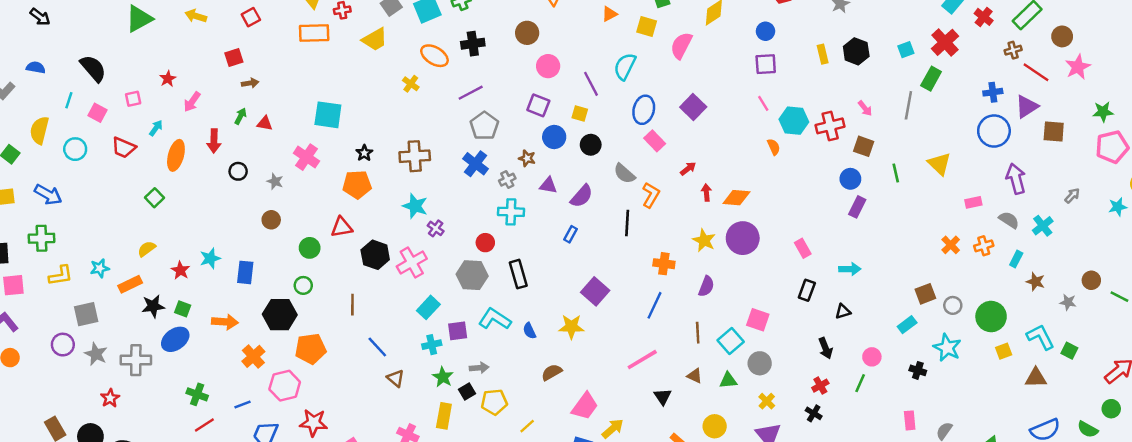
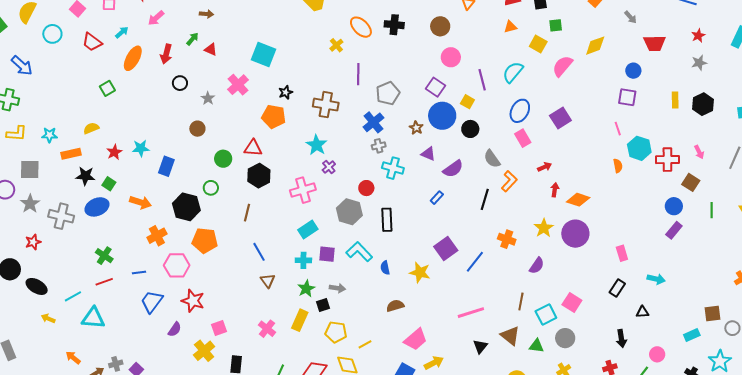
purple line: (471, 93) -> (358, 74), moved, turned -75
blue circle: (554, 137) -> (442, 116), size x1.4
gray cross: (507, 180) -> (379, 146), moved
black hexagon: (375, 255) -> (259, 176), moved
blue line: (655, 305) -> (475, 262), moved
brown triangle: (695, 376) -> (510, 336), size x1.5
yellow pentagon: (494, 402) -> (336, 332), moved

